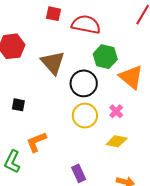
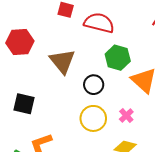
black circle: (84, 83) -> (94, 85), size x0.7
black square: (18, 105) -> (24, 104), size x1.5

